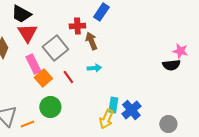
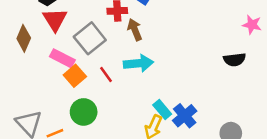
pink star: (180, 51) -> (252, 25), moved
pink rectangle: (33, 64) -> (62, 58), turned -36
cyan arrow: (94, 68) -> (138, 63), size x1.6
cyan rectangle: (113, 105) -> (162, 109), turned -49

